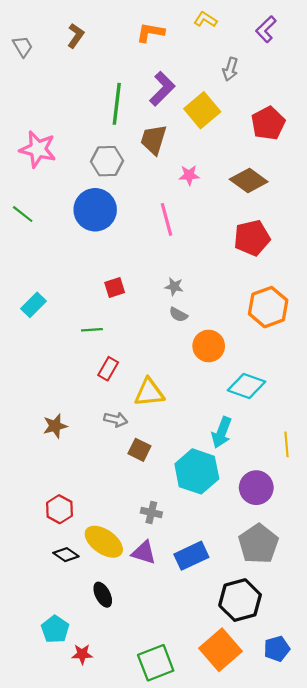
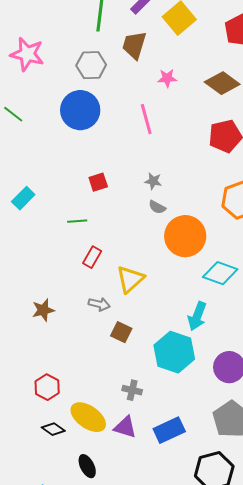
orange circle: (209, 346) -> (185, 236), size x1.4
yellow triangle: (149, 392) -> (130, 279), turned -36

